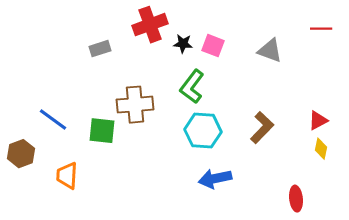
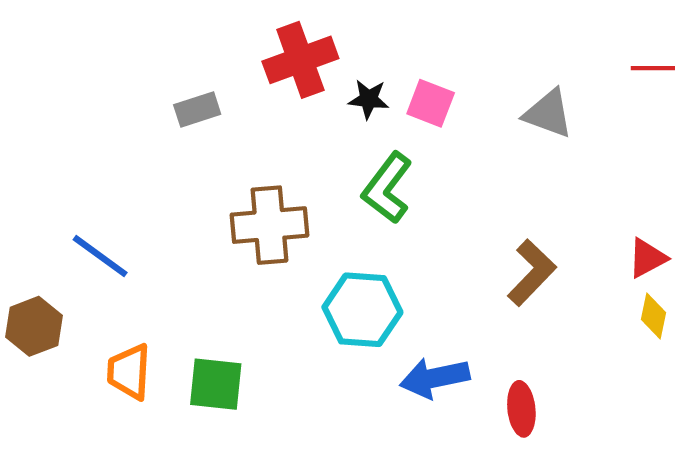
green square: (102, 131) -> (216, 384), moved
cyan hexagon: (203, 131) -> (362, 310), moved
red ellipse: (296, 199) -> (521, 409), moved

